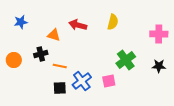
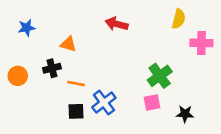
yellow semicircle: (113, 22) -> (179, 19), moved
red arrow: (78, 25) -> (117, 24), moved
black star: (159, 66) -> (185, 114), moved
pink square: (109, 81) -> (152, 102), moved

